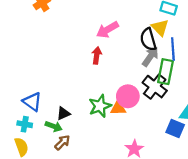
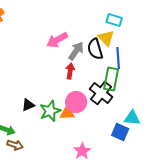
red arrow: (97, 55) -> (70, 71), moved
gray arrow: (150, 57) -> (76, 51), moved
black triangle: (63, 113) -> (28, 105), moved
brown arrow: (62, 142) -> (15, 145), turned 63

